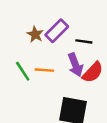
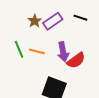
black line: (84, 41) -> (80, 18), moved

